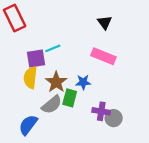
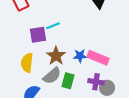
pink rectangle: (103, 56) -> (98, 58), moved
yellow semicircle: (30, 78) -> (27, 63), moved
green rectangle: (70, 98) -> (68, 81), moved

